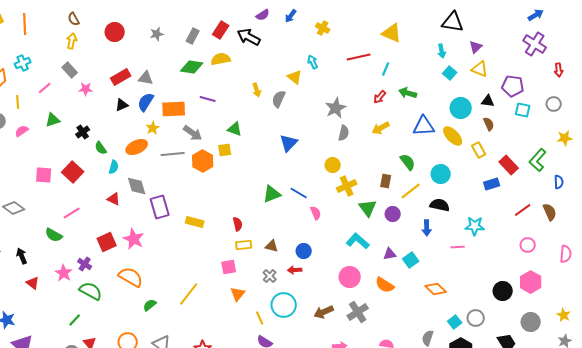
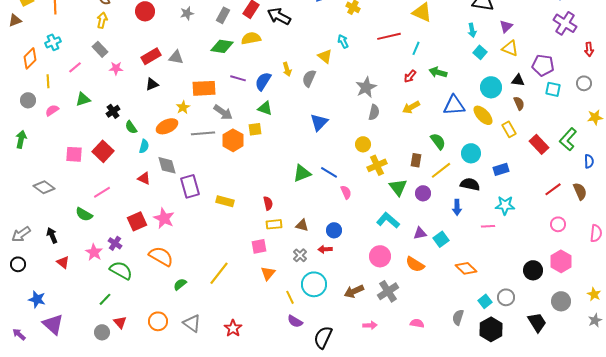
blue semicircle: (146, 102) -> (263, 81), moved
blue rectangle: (492, 184) -> (501, 169), moved

